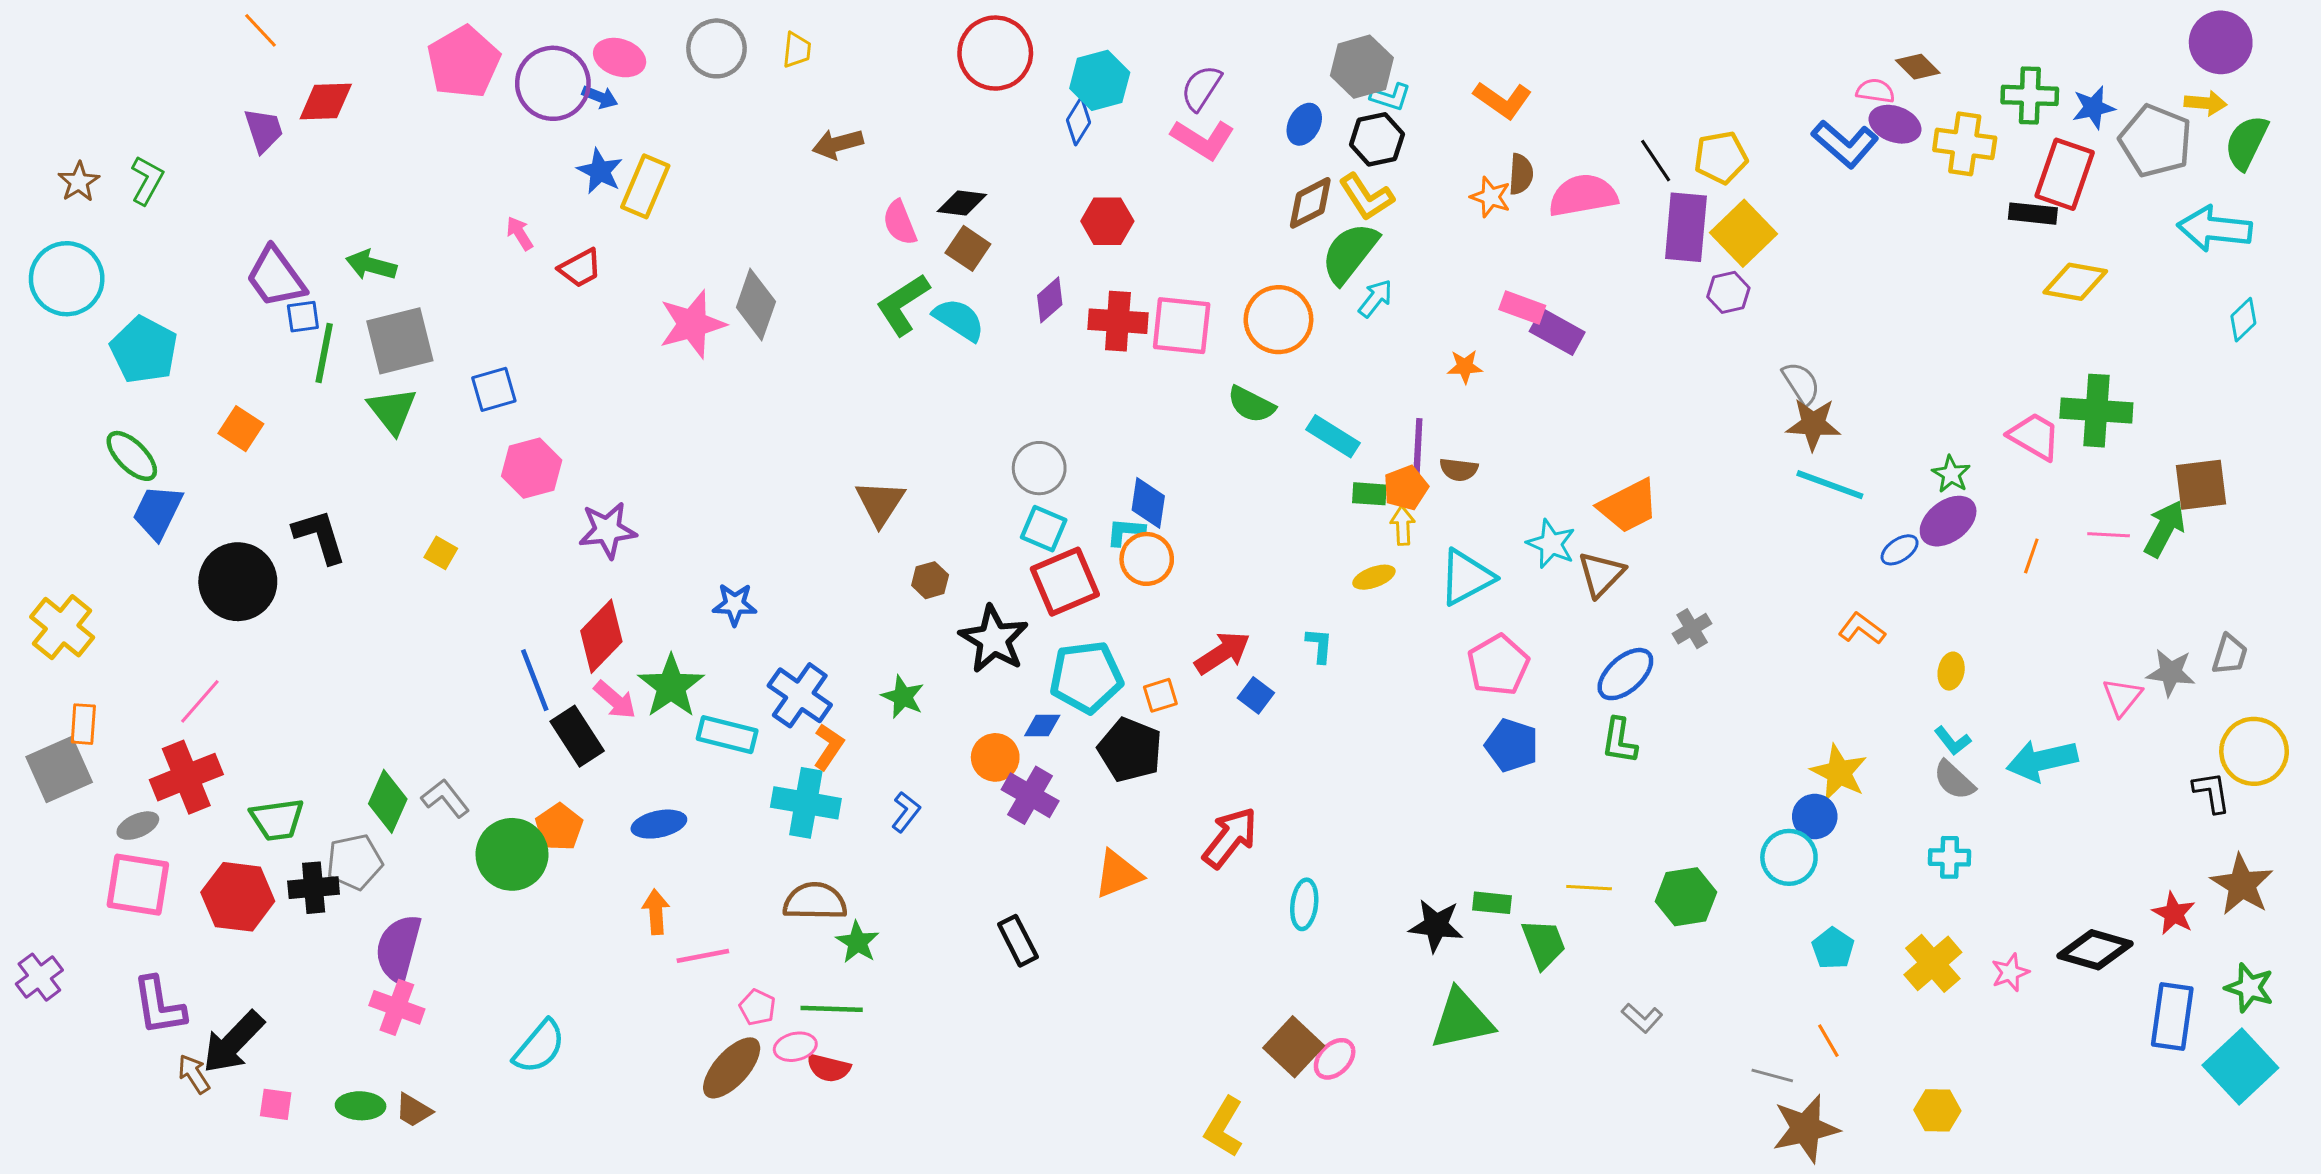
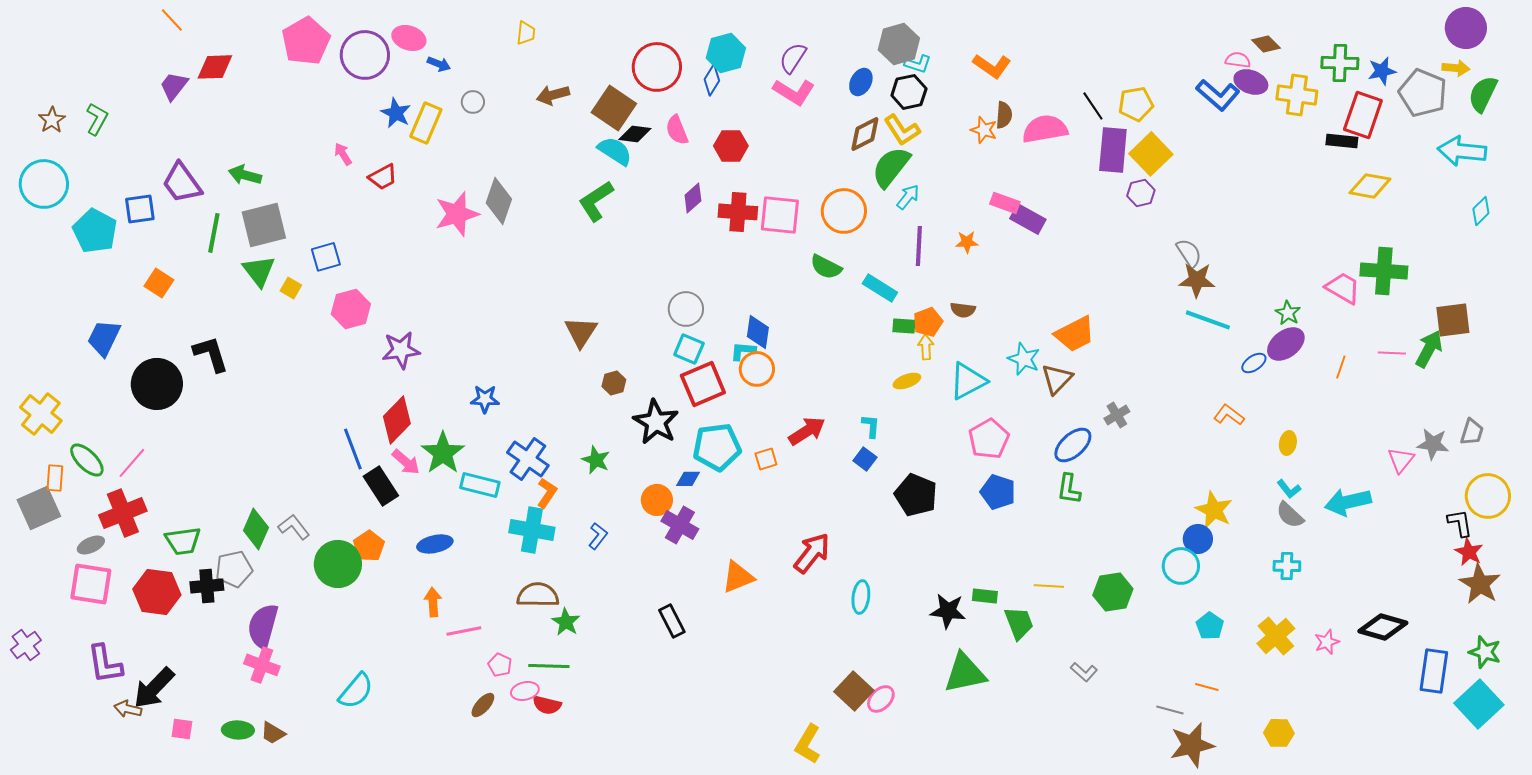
gray circle: (716, 48) -> (473, 102), moved, size x0.6
red circle: (995, 53) -> (657, 67), moved
blue arrow: (600, 97) -> (439, 64), moved
purple trapezoid: (264, 130) -> (174, 86), turned -124
pink semicircle: (900, 223) -> (677, 130), moved
brown square: (968, 248) -> (614, 108), moved, size x1.5
blue square: (303, 317) -> (140, 209), moved, size x1.4
cyan semicircle: (959, 320) -> (615, 151), moved
purple line: (1418, 448) -> (919, 246), moved
green ellipse: (132, 456) -> (87, 460), moved
yellow square: (441, 553) -> (291, 288), moved
blue square: (1256, 695) -> (865, 459), moved
black pentagon: (1130, 750) -> (916, 495), moved
red star: (2174, 913) -> (1469, 552), moved
orange line: (1828, 1041) -> (1207, 687), turned -45
brown ellipse: (732, 1068) -> (483, 705), size x0.6
brown arrow: (194, 1074) -> (128, 709), turned -44

